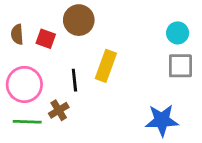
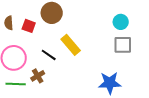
yellow rectangle: (106, 66) -> (71, 45), turned -60
black line: (74, 80) -> (49, 55), turned -49

